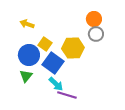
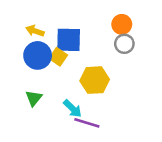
yellow hexagon: (73, 48) -> (95, 80), moved
blue circle: (29, 55) -> (38, 55), moved
blue square: (53, 63) -> (69, 40), moved, turned -35

